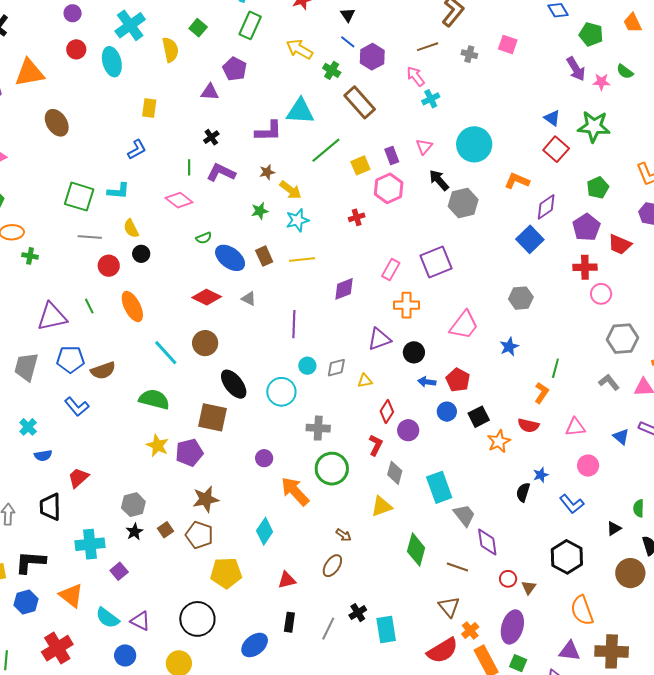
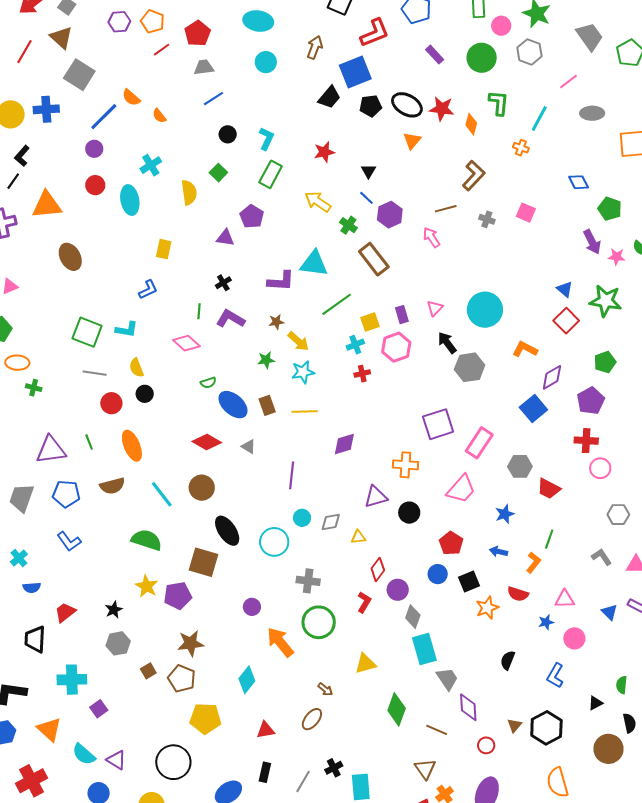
cyan cross: (130, 25) -> (151, 165), size x0.7
cyan cross: (431, 99) -> (355, 345), moved
red trapezoid: (620, 244) -> (549, 489), moved
pink rectangle: (391, 270) -> (479, 443), moved, size x1.4
gray hexagon: (623, 339) -> (618, 515), size x0.7
brown semicircle: (103, 371) -> (112, 486), moved
blue arrow: (427, 382) -> (498, 552), moved
gray diamond: (395, 473) -> (413, 617), moved
blue star: (541, 475) -> (546, 622), moved
blue L-shape: (572, 504) -> (555, 676), turned 65
black star: (134, 532) -> (114, 610), moved
brown triangle: (529, 588) -> (515, 725), moved

